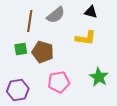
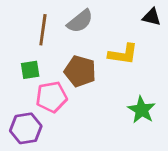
black triangle: (91, 12) -> (152, 17), moved
brown pentagon: (43, 52) -> (80, 71), moved
pink pentagon: (59, 82) -> (51, 97), moved

